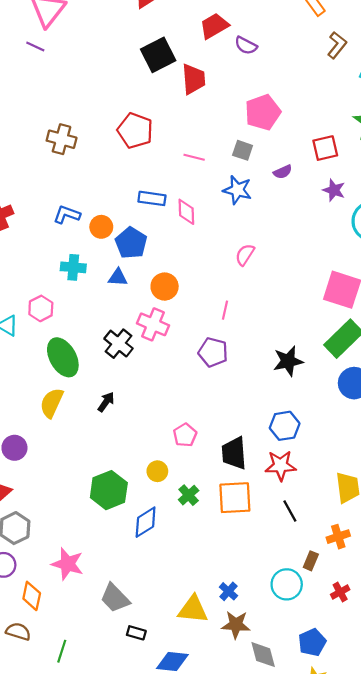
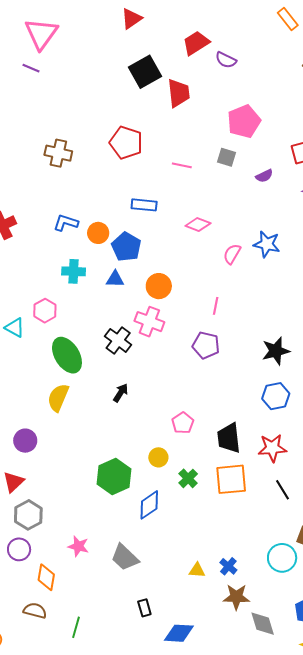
blue star: (237, 190) -> (267, 244), moved
pink diamond: (186, 212) -> (198, 225), moved, turned -65
black arrow: (106, 402) -> (121, 393), moved
blue hexagon: (285, 426) -> (276, 396), moved
pink star: (68, 564) -> (78, 546), size x0.7
gray trapezoid: (115, 598) -> (125, 557), moved
yellow triangle: (193, 609) -> (197, 570), moved, size x0.6
black rectangle: (136, 633) -> (144, 608), turned 60

